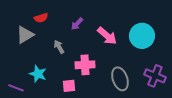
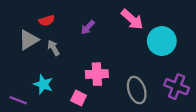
pink arrow: (107, 36) -> (132, 19), moved
gray arrow: (59, 47) -> (54, 48), moved
pink square: (69, 86) -> (79, 98), turned 32

